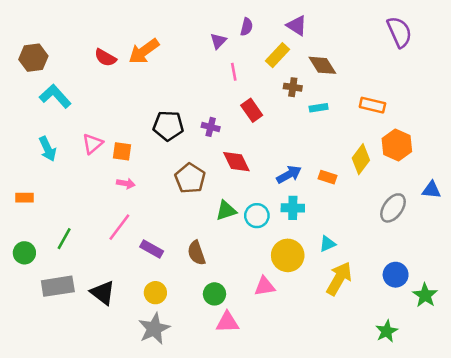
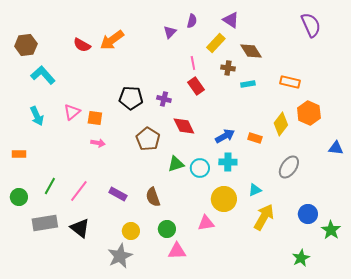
pink line: (234, 72) -> (193, 63), moved
gray ellipse: (393, 208) -> (289, 167), moved
pink line: (119, 227) -> (79, 191), moved
yellow circle: (155, 293) -> (131, 231), moved

